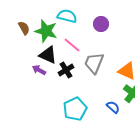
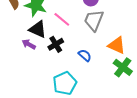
gray trapezoid: (94, 63) -> (94, 20), moved
blue semicircle: (113, 107) -> (85, 55), moved

